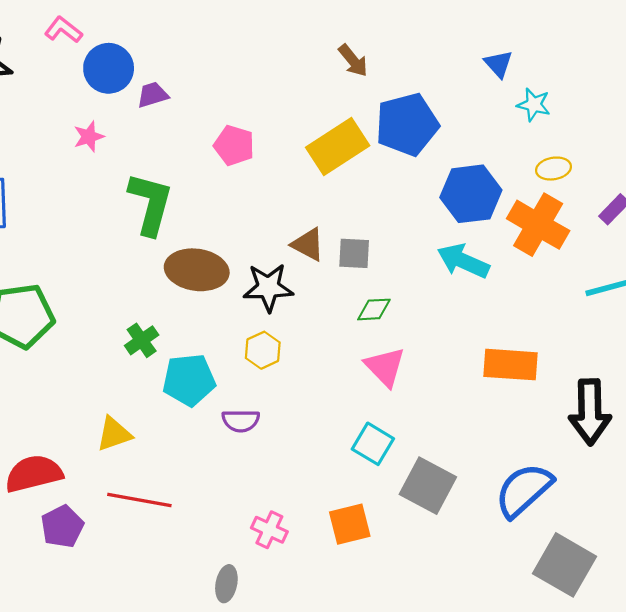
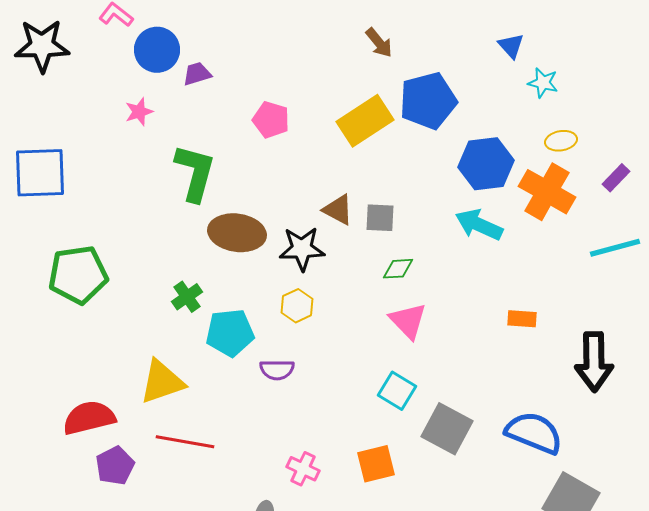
orange rectangle: (511, 365) -> (522, 319), size x0.6
yellow triangle: (114, 434) -> (162, 382), size x1.4
blue semicircle: (524, 490) -> (534, 433), turned 64

